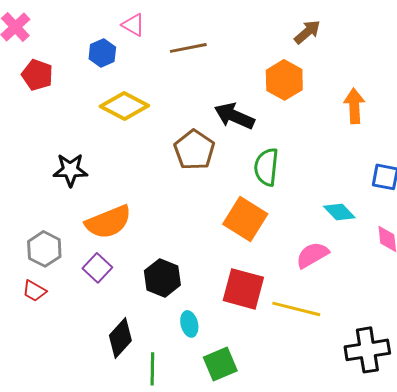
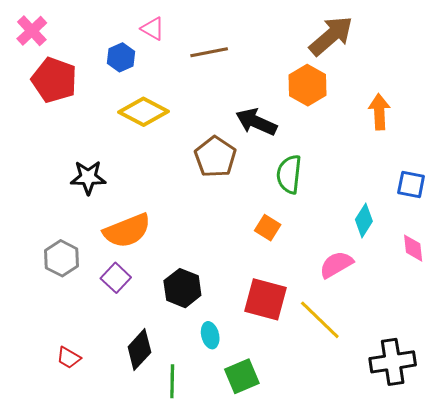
brown arrow: (307, 32) -> (331, 36), size x1.6
red pentagon: (37, 75) -> (54, 80), size x1.4
cyan diamond: (339, 212) -> (364, 220), turned 76
orange square: (245, 219) -> (268, 228), size x0.6
red trapezoid: (34, 291) -> (69, 358), moved
yellow line: (296, 309) -> (320, 320), turned 30

